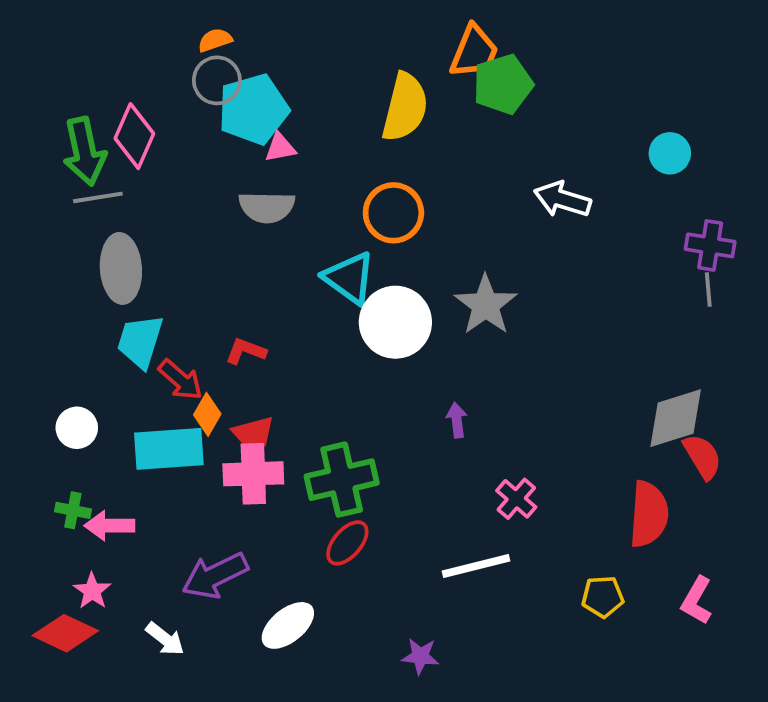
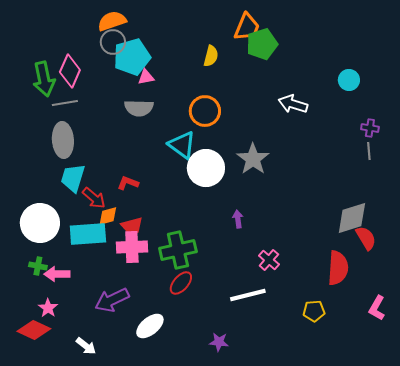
orange semicircle: (215, 40) -> (112, 21), size x1.6
yellow semicircle: (405, 107) -> (211, 56), size x0.6
gray line: (98, 197) -> (65, 103), moved
purple cross: (710, 245) -> (370, 128), size x0.7
orange diamond: (207, 414) -> (108, 216), turned 45
white circle: (77, 428) -> (40, 223), size x1.8
pink L-shape: (697, 601) -> (377, 308), moved
white arrow: (165, 639) -> (86, 346), moved

